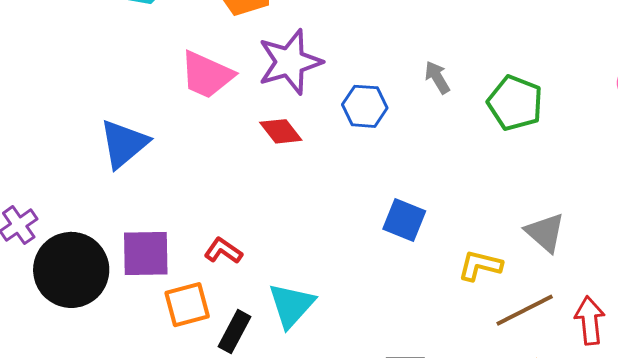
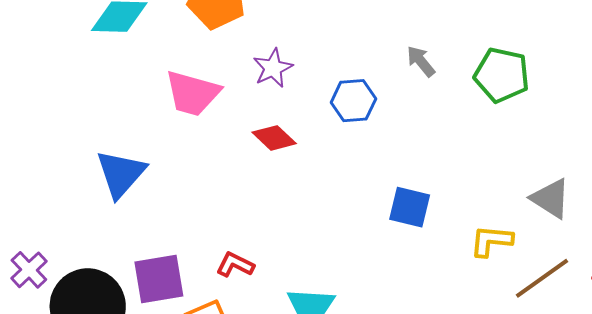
purple star: (290, 62) -> (273, 68), size x0.6

